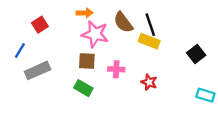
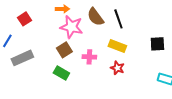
yellow rectangle: (149, 41) -> (117, 46), moved
black square: (196, 54) -> (157, 44), turned 35
brown square: (87, 61) -> (64, 50), turned -35

